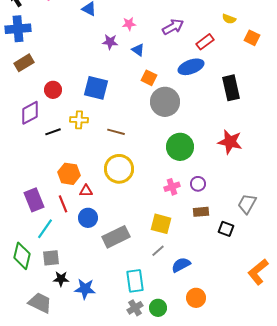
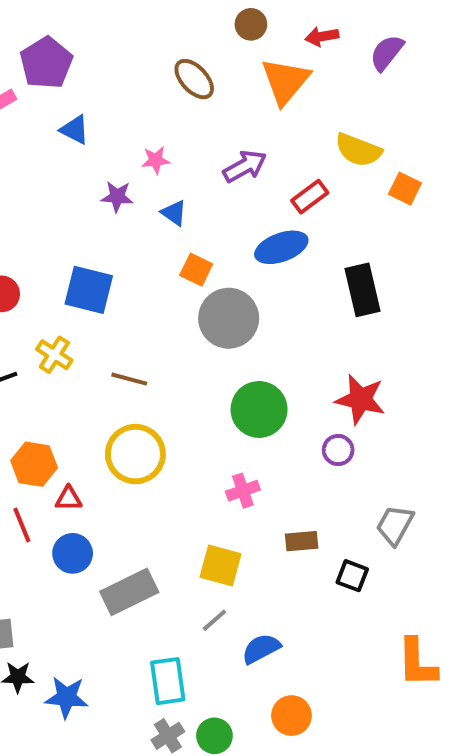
yellow semicircle: (229, 19) -> (358, 150), size x1.6
yellow cross: (79, 120) -> (54, 355), turned 30
purple circle: (198, 184) -> (338, 450), moved
orange L-shape: (258, 272) -> (417, 663), turned -52

